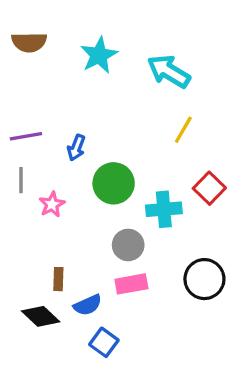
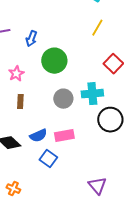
cyan cross: (164, 209) -> (92, 94), moved
brown rectangle: (58, 279) -> (20, 102), moved
pink rectangle: (131, 284) -> (64, 136), moved

